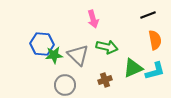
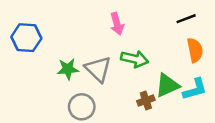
blue hexagon: (42, 44) -> (26, 38), moved
brown cross: (105, 80) -> (146, 101), moved

